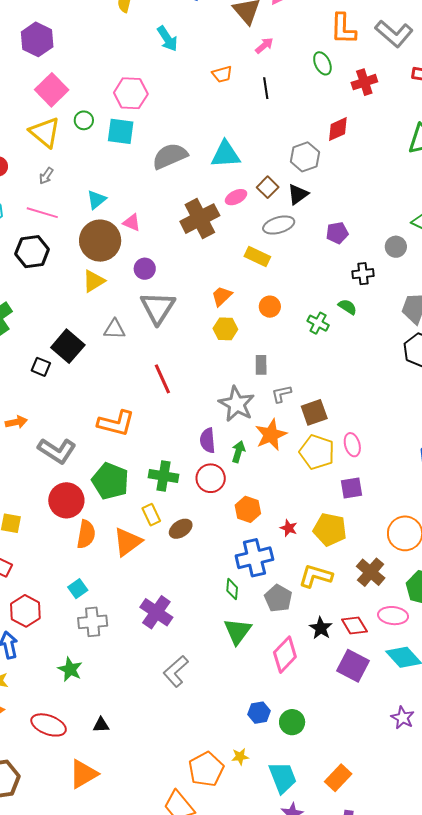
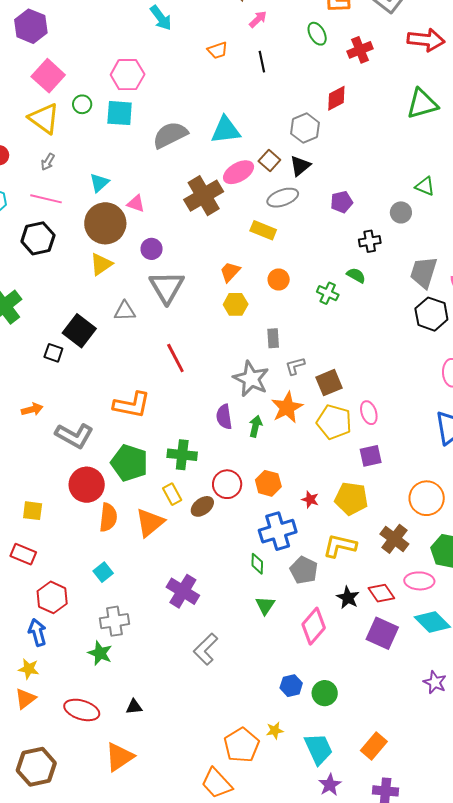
pink ellipse: (236, 197) -> (238, 172), size x1.4
red circle: (211, 478) -> (227, 484), moved
gray cross: (93, 622) -> (114, 621), moved
green triangle: (238, 631) -> (265, 605), size x0.7

